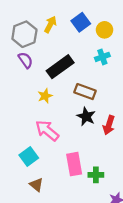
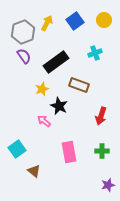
yellow circle: (105, 30) -> (104, 20), moved
black star: (86, 116) -> (59, 106), moved
pink arrow: (47, 131) -> (44, 121), size x0.6
cyan square: (29, 157) -> (17, 149), moved
green cross: (96, 175) -> (102, 151), moved

